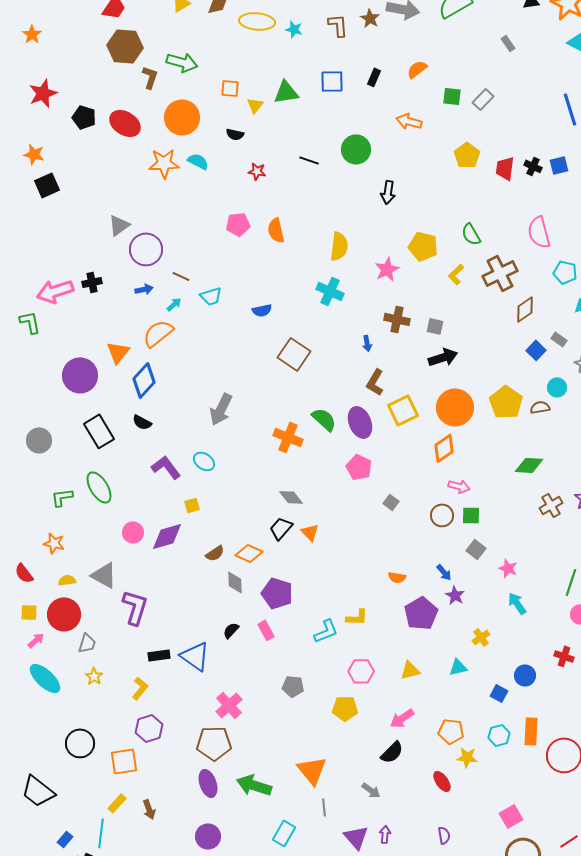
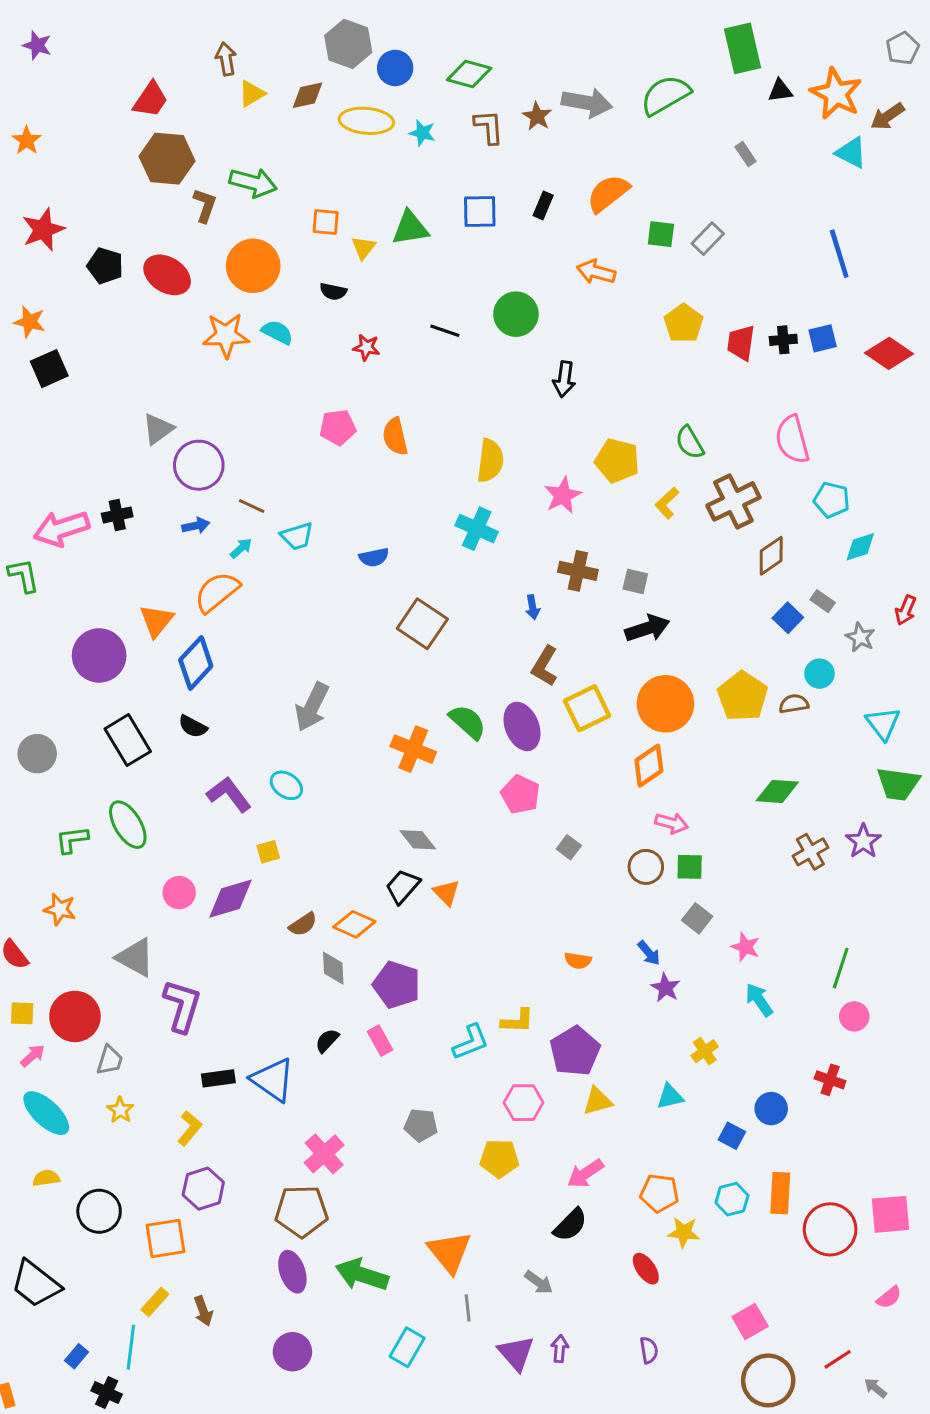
orange semicircle: (417, 69) -> (608, 193), size x1.4
black cross: (533, 166) -> (783, 340), turned -30
yellow semicircle: (67, 580) -> (46, 1178), moved
purple pentagon: (421, 613) -> (575, 1051), moved

